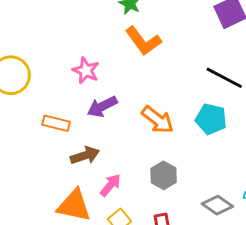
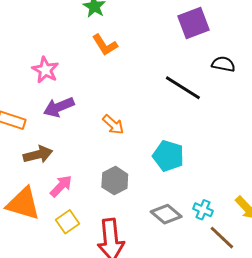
orange L-shape: (143, 41) -> (105, 45), size x0.7
cyan pentagon: (211, 119) -> (168, 156), moved
orange arrow: (158, 120) -> (113, 125), size x0.7

